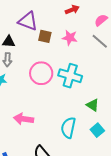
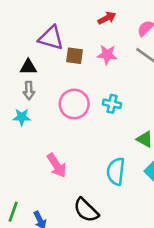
cyan cross: (70, 76) -> (112, 104), size x0.6
pink arrow: (23, 119) -> (57, 165), turned -126

